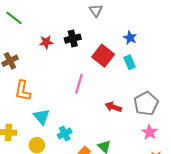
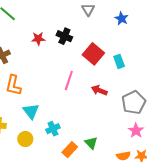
blue star: (130, 38) -> (122, 19), moved
black cross: (73, 39) -> (64, 36), turned 35
red arrow: (113, 107) -> (99, 90), moved

